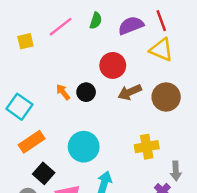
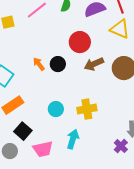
cyan circle: (84, 147) -> (56, 109), size x0.6
yellow cross: (147, 147) -> (87, 109), moved

